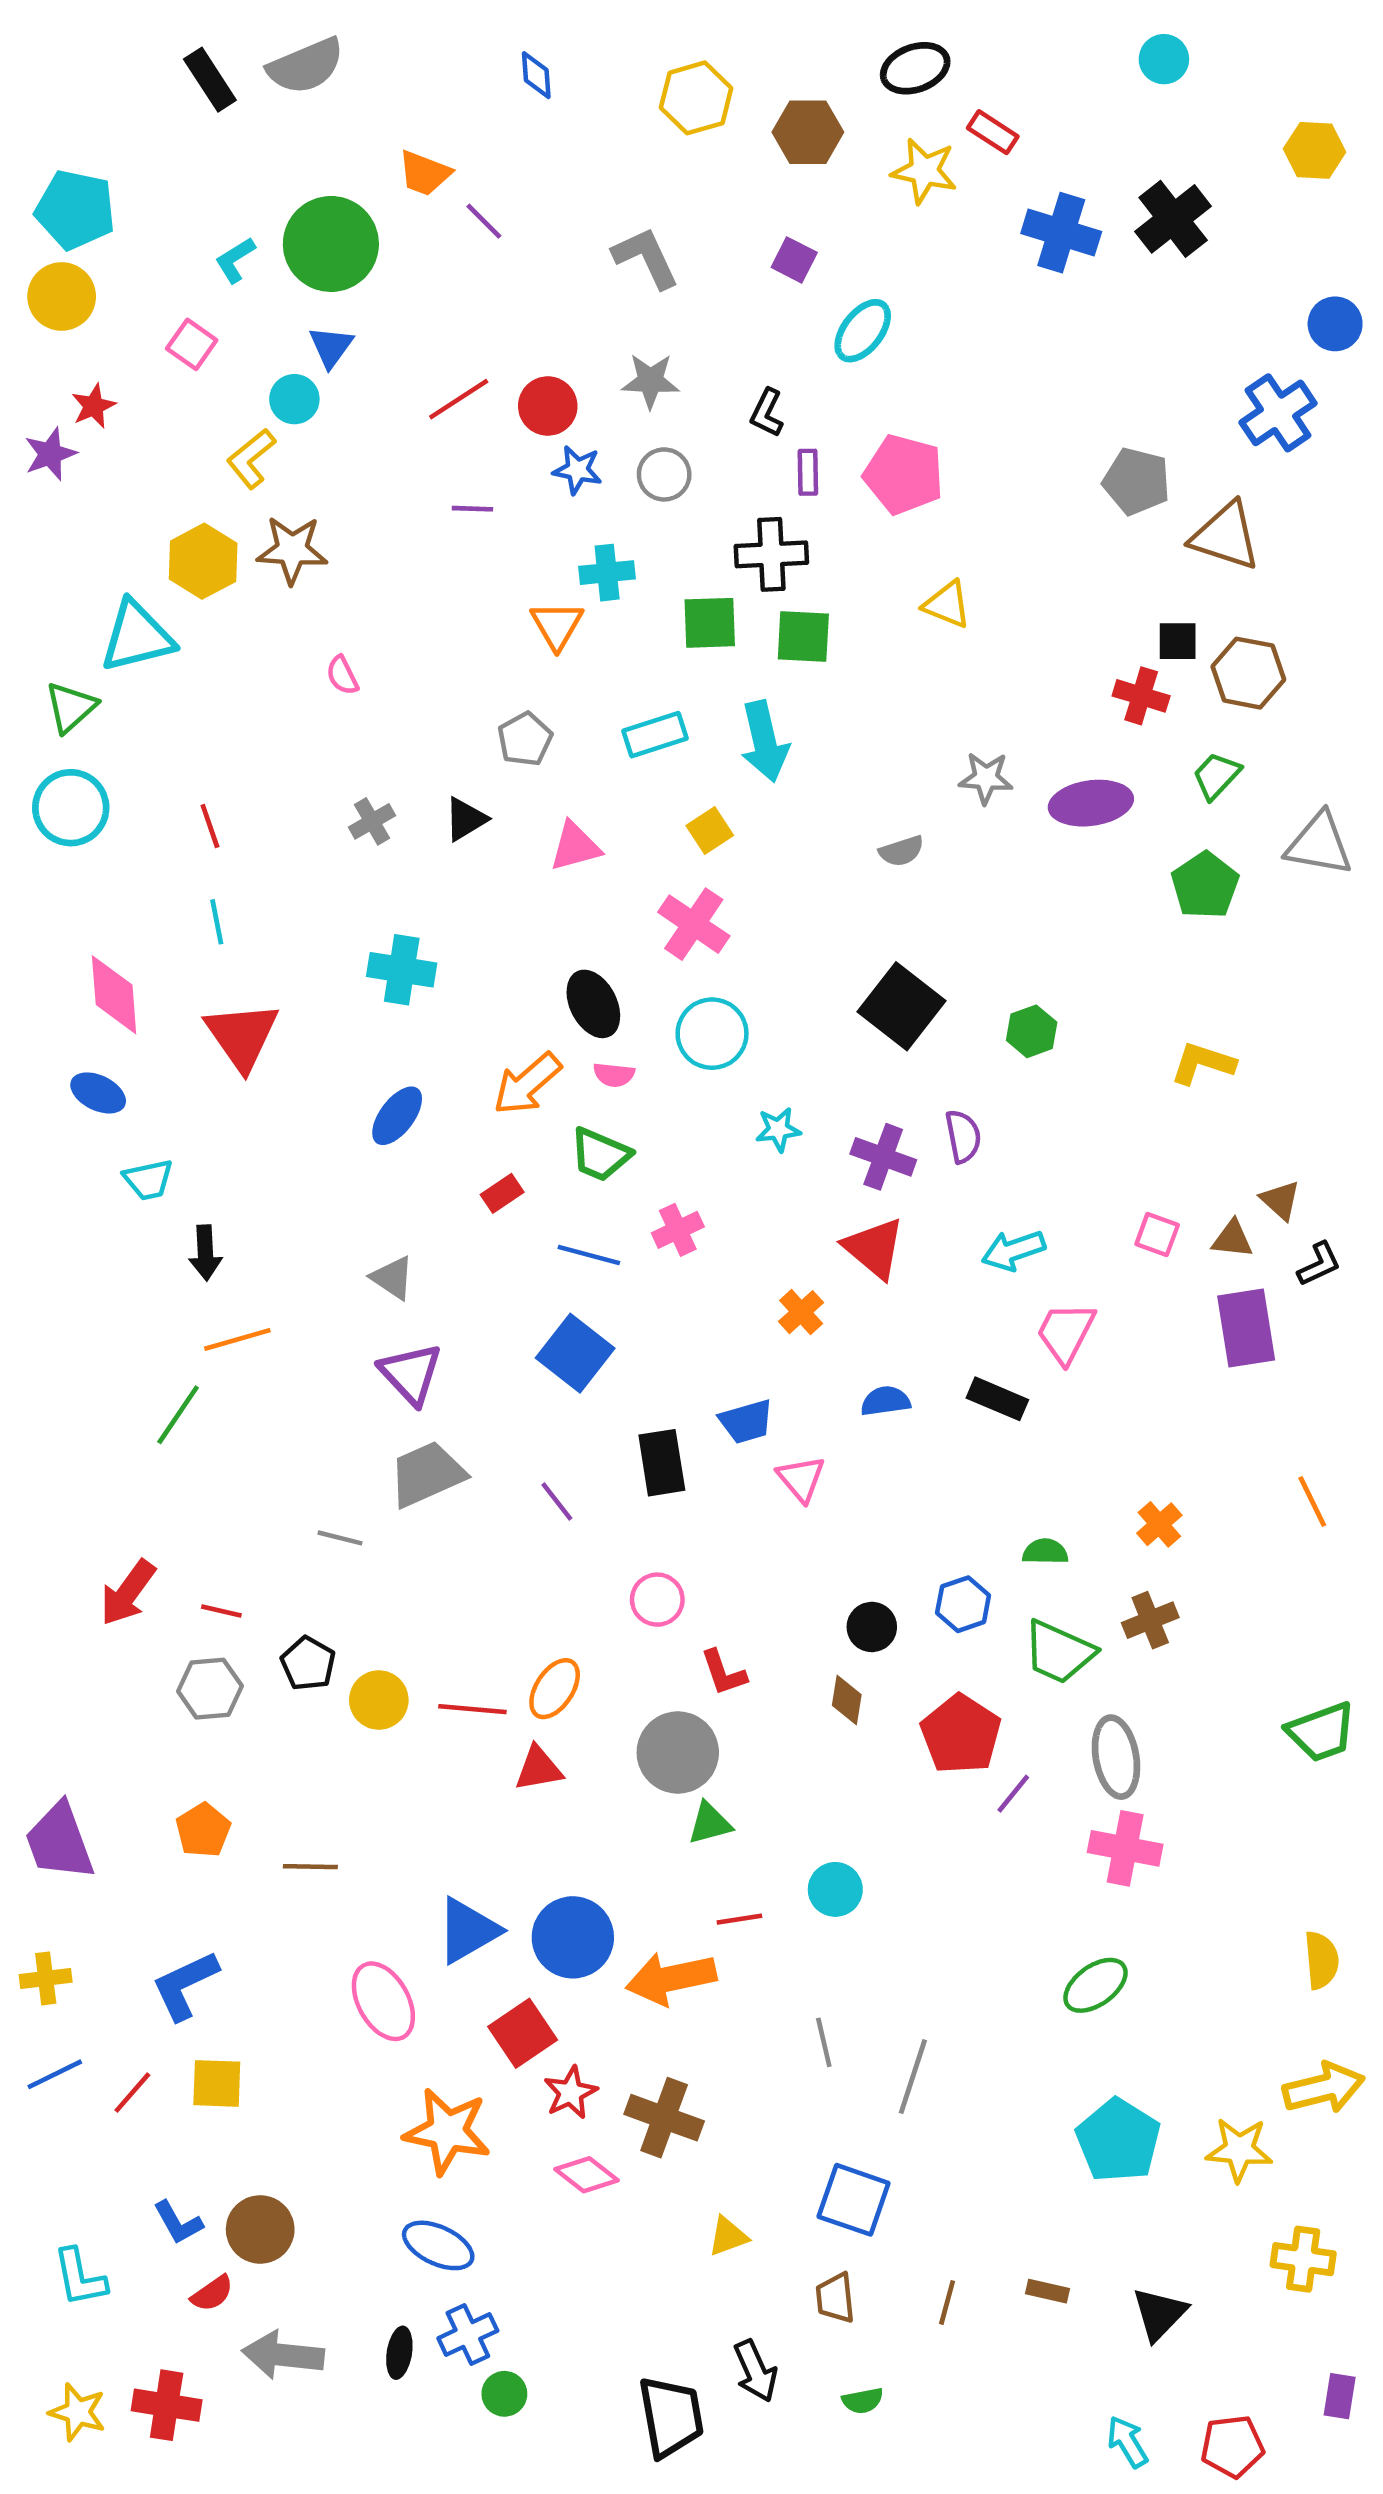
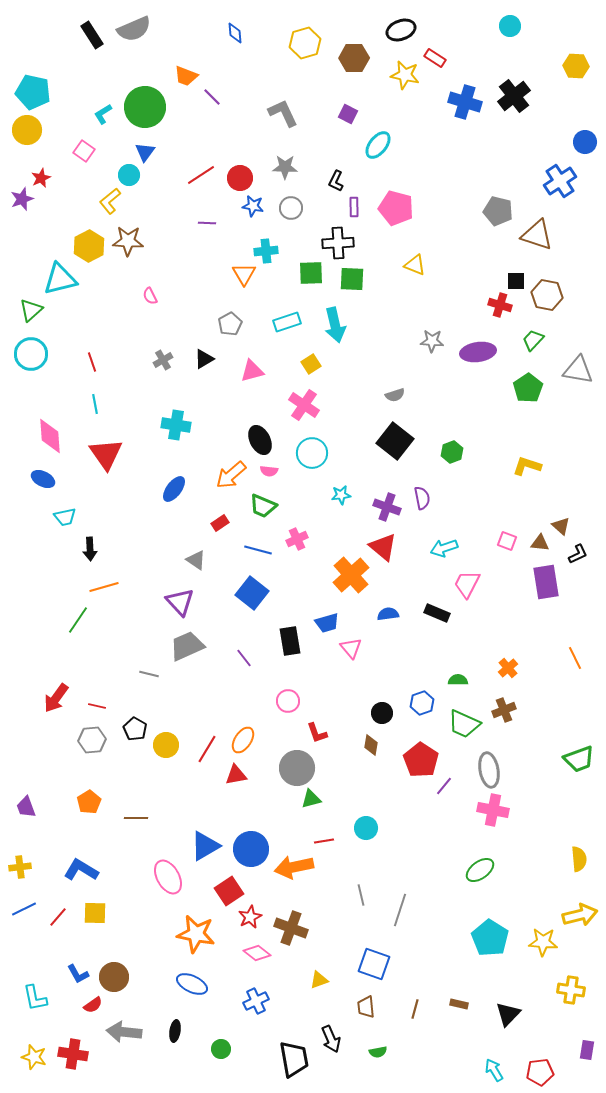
gray semicircle: (901, 851) -> (395, 395), moved
gray triangle: (393, 1278) -> (196, 560), moved
orange cross: (801, 1312) -> (351, 575), size x1.8
red line: (472, 1709) -> (207, 749), turned -64
purple trapezoid: (59, 1842) -> (26, 807), size x0.6
blue L-shape: (185, 1985) -> (81, 870), turned 56
blue cross: (468, 2334) -> (256, 1001), moved

